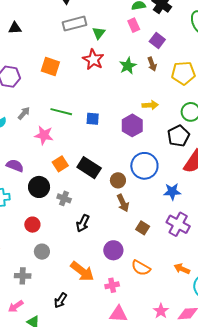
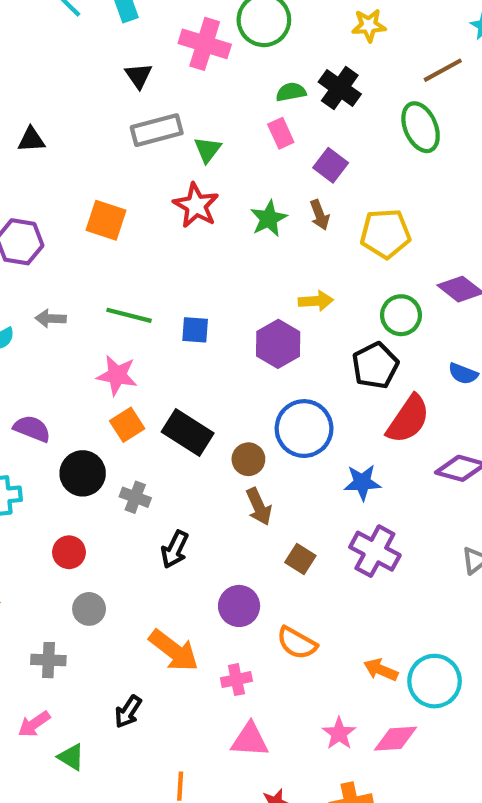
gray arrow: (24, 113) -> (51, 319), turned -128
pink star: (44, 135) -> (117, 375), moved
orange arrow: (182, 269) -> (381, 670), moved

